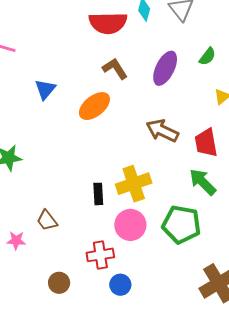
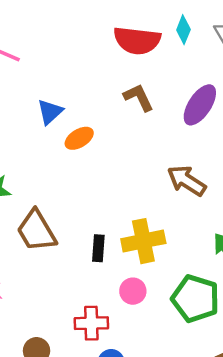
orange ellipse: (94, 106) -> (79, 138), moved, size x0.7
brown trapezoid: (47, 220) -> (36, 231), moved, size x1.6
pink circle: (130, 225) -> (133, 291), size x0.7

